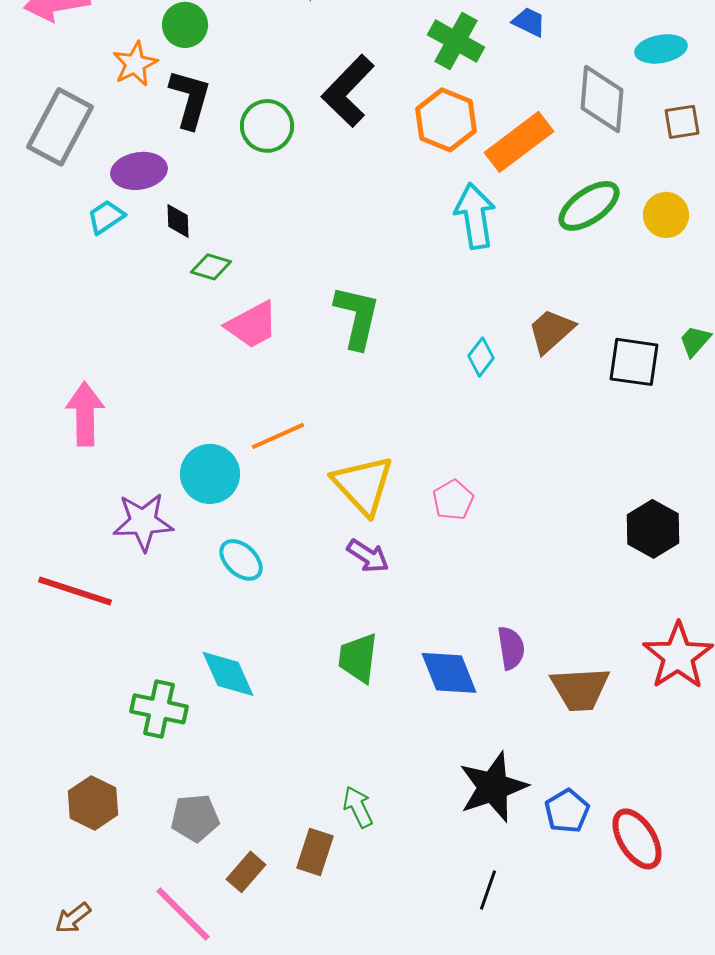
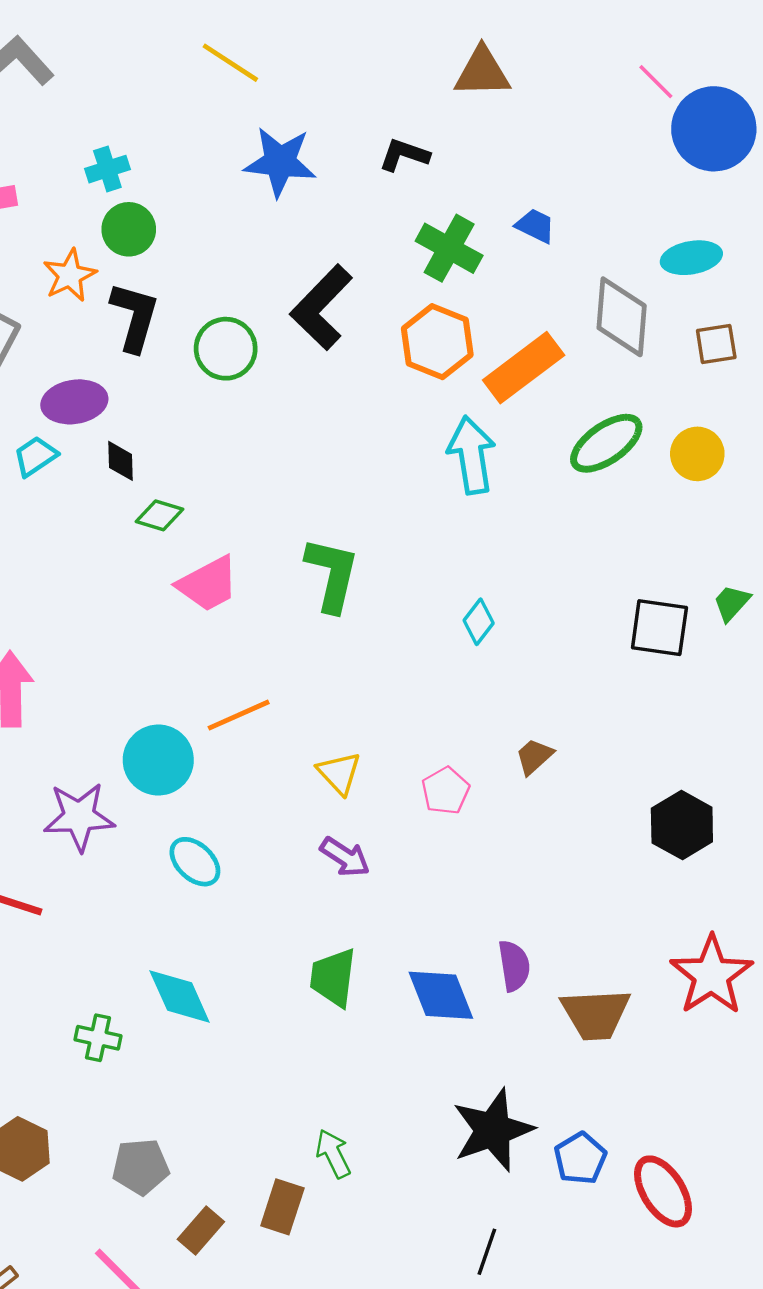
brown trapezoid: (551, 331) -> (534, 756), moved, size x0.7
yellow triangle: (363, 485) -> (339, 773), size x0.6
green cross: (159, 709) -> (98, 1038), size x0.7

